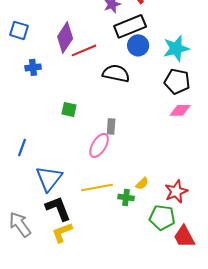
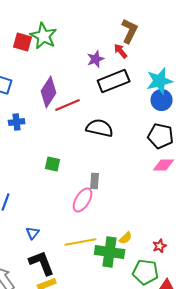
blue circle: (138, 45) -> (162, 100), moved
cyan star: (176, 48) -> (160, 81), moved
blue triangle: (49, 178) -> (33, 233), size x0.5
red star: (176, 191) -> (160, 246), size x0.6
green cross: (126, 197) -> (110, 252), size x1.8

